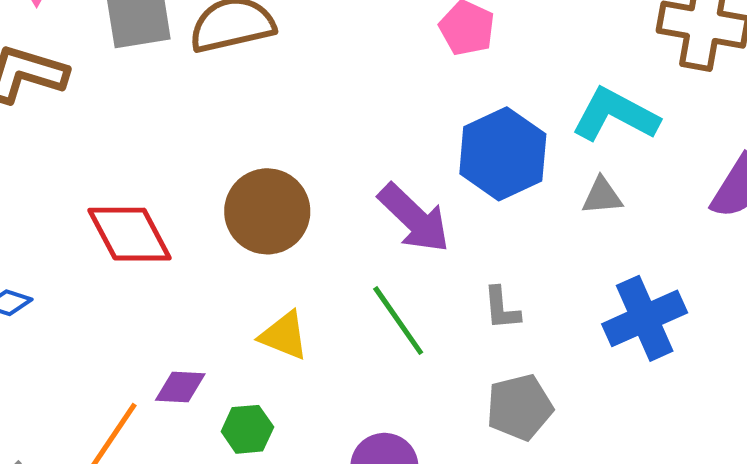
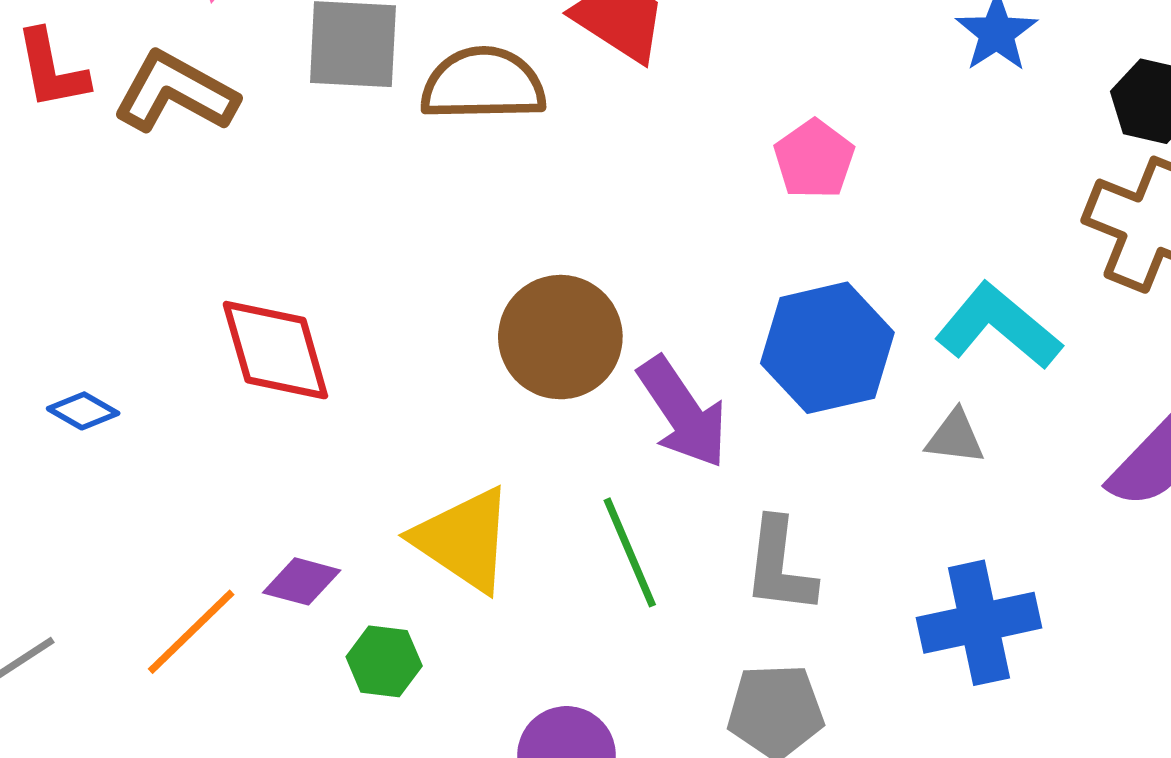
brown circle: (267, 211) -> (560, 337), moved
gray L-shape: (502, 308) -> (780, 566), size x1.5
yellow triangle: (284, 336) -> (464, 540), size x1.5

